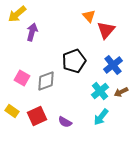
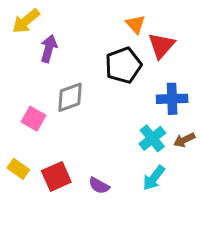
black pentagon: (74, 61) -> (123, 65), moved
blue cross: (113, 65) -> (172, 99), turned 36
gray diamond: (46, 81) -> (70, 97), moved

